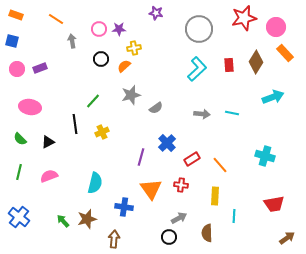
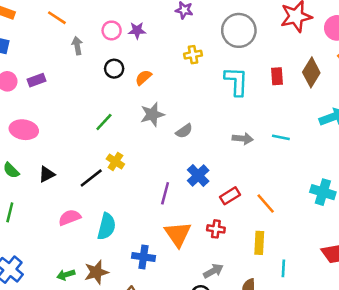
yellow cross: (134, 48) -> (193, 55), moved
cyan L-shape: (197, 69) -> (236, 81), turned -45
black line: (75, 124) -> (91, 178), moved, turned 60
yellow cross: (102, 132) -> (115, 162), turned -32
pink semicircle: (49, 176) -> (70, 217), moved
green arrow: (63, 221) -> (66, 275), turned -64

